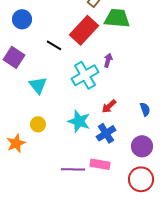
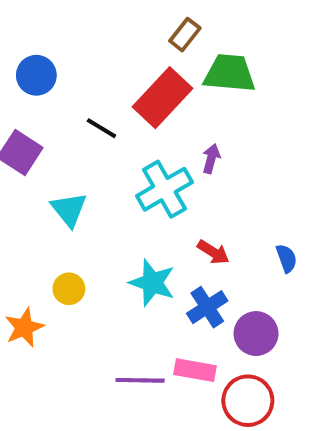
red arrow: (109, 106) -> (213, 252), turned -105
purple circle: (142, 146) -> (256, 334), moved
red circle: (141, 179) -> (248, 401), moved

